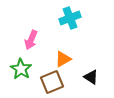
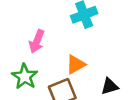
black triangle: (91, 77) -> (110, 86), turned -49

